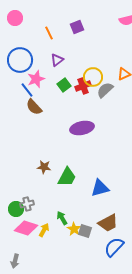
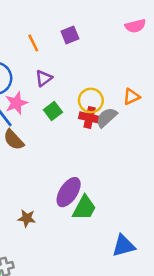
red cross: (83, 86) -> (90, 118), moved, turned 35
purple ellipse: (82, 128) -> (69, 192), moved, turned -45
green trapezoid: (67, 177) -> (84, 208), moved
blue triangle: (100, 188) -> (124, 246), moved

